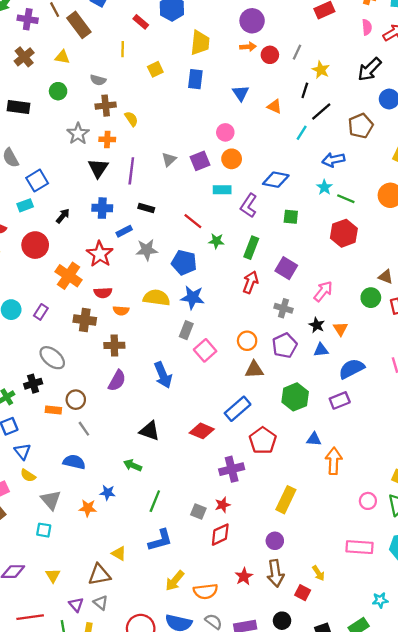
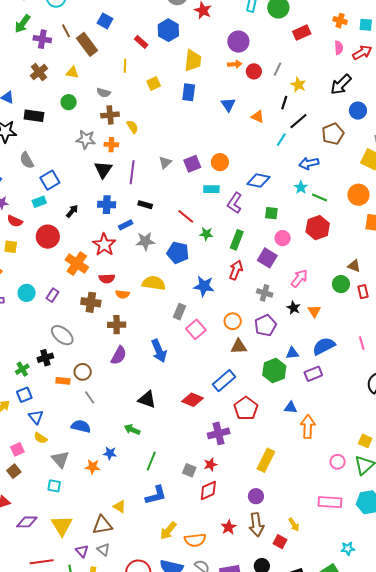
pink circle: (225, 132) -> (283, 238), moved
gray star: (78, 134) -> (86, 139), turned -30
blue star: (193, 297) -> (204, 286), moved
blue triangle: (321, 350) -> (292, 353), moved
yellow triangle: (53, 576) -> (62, 526), size x1.6

